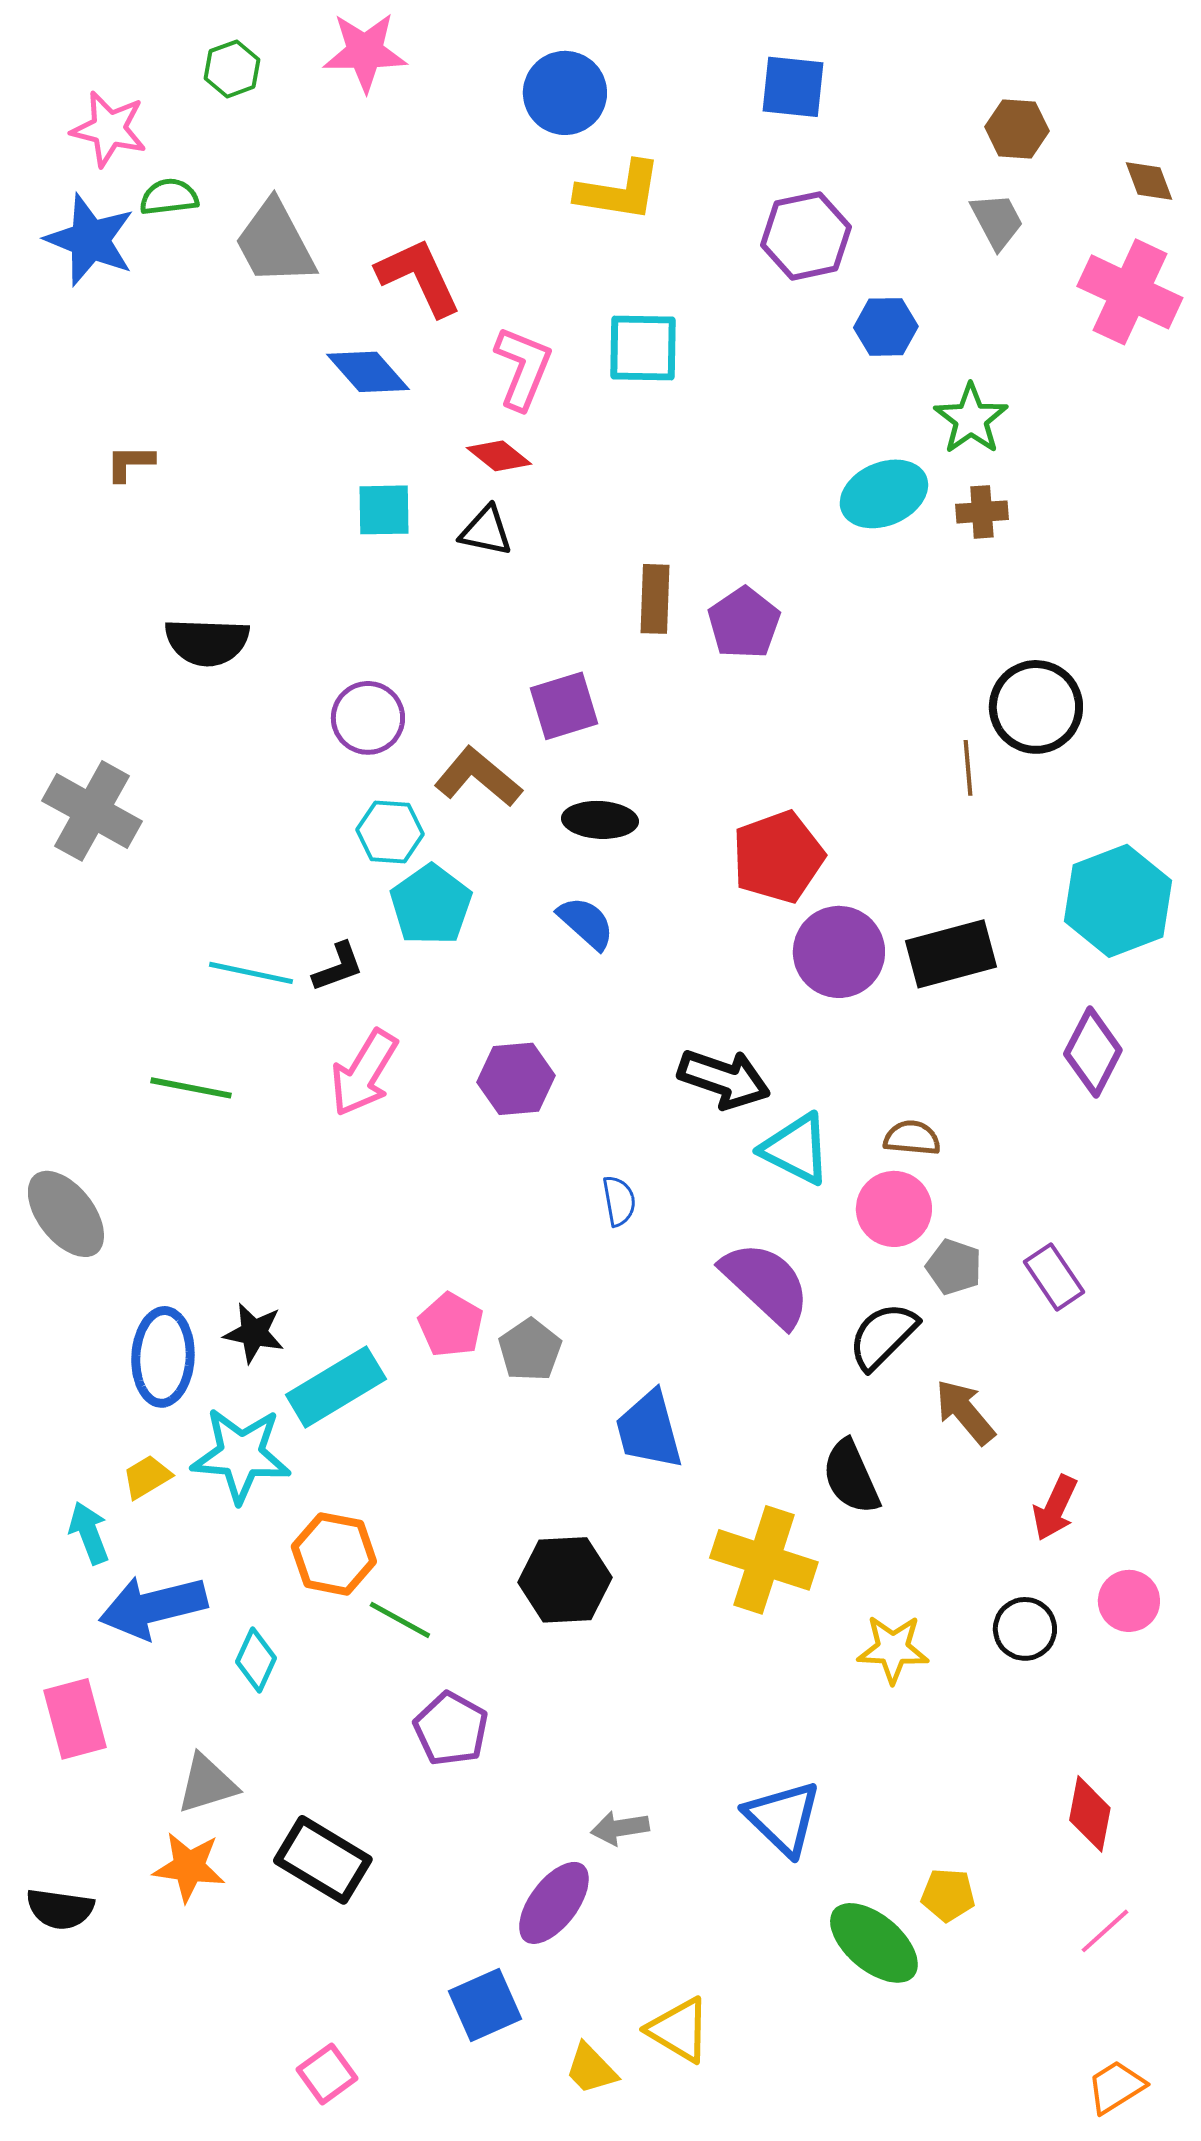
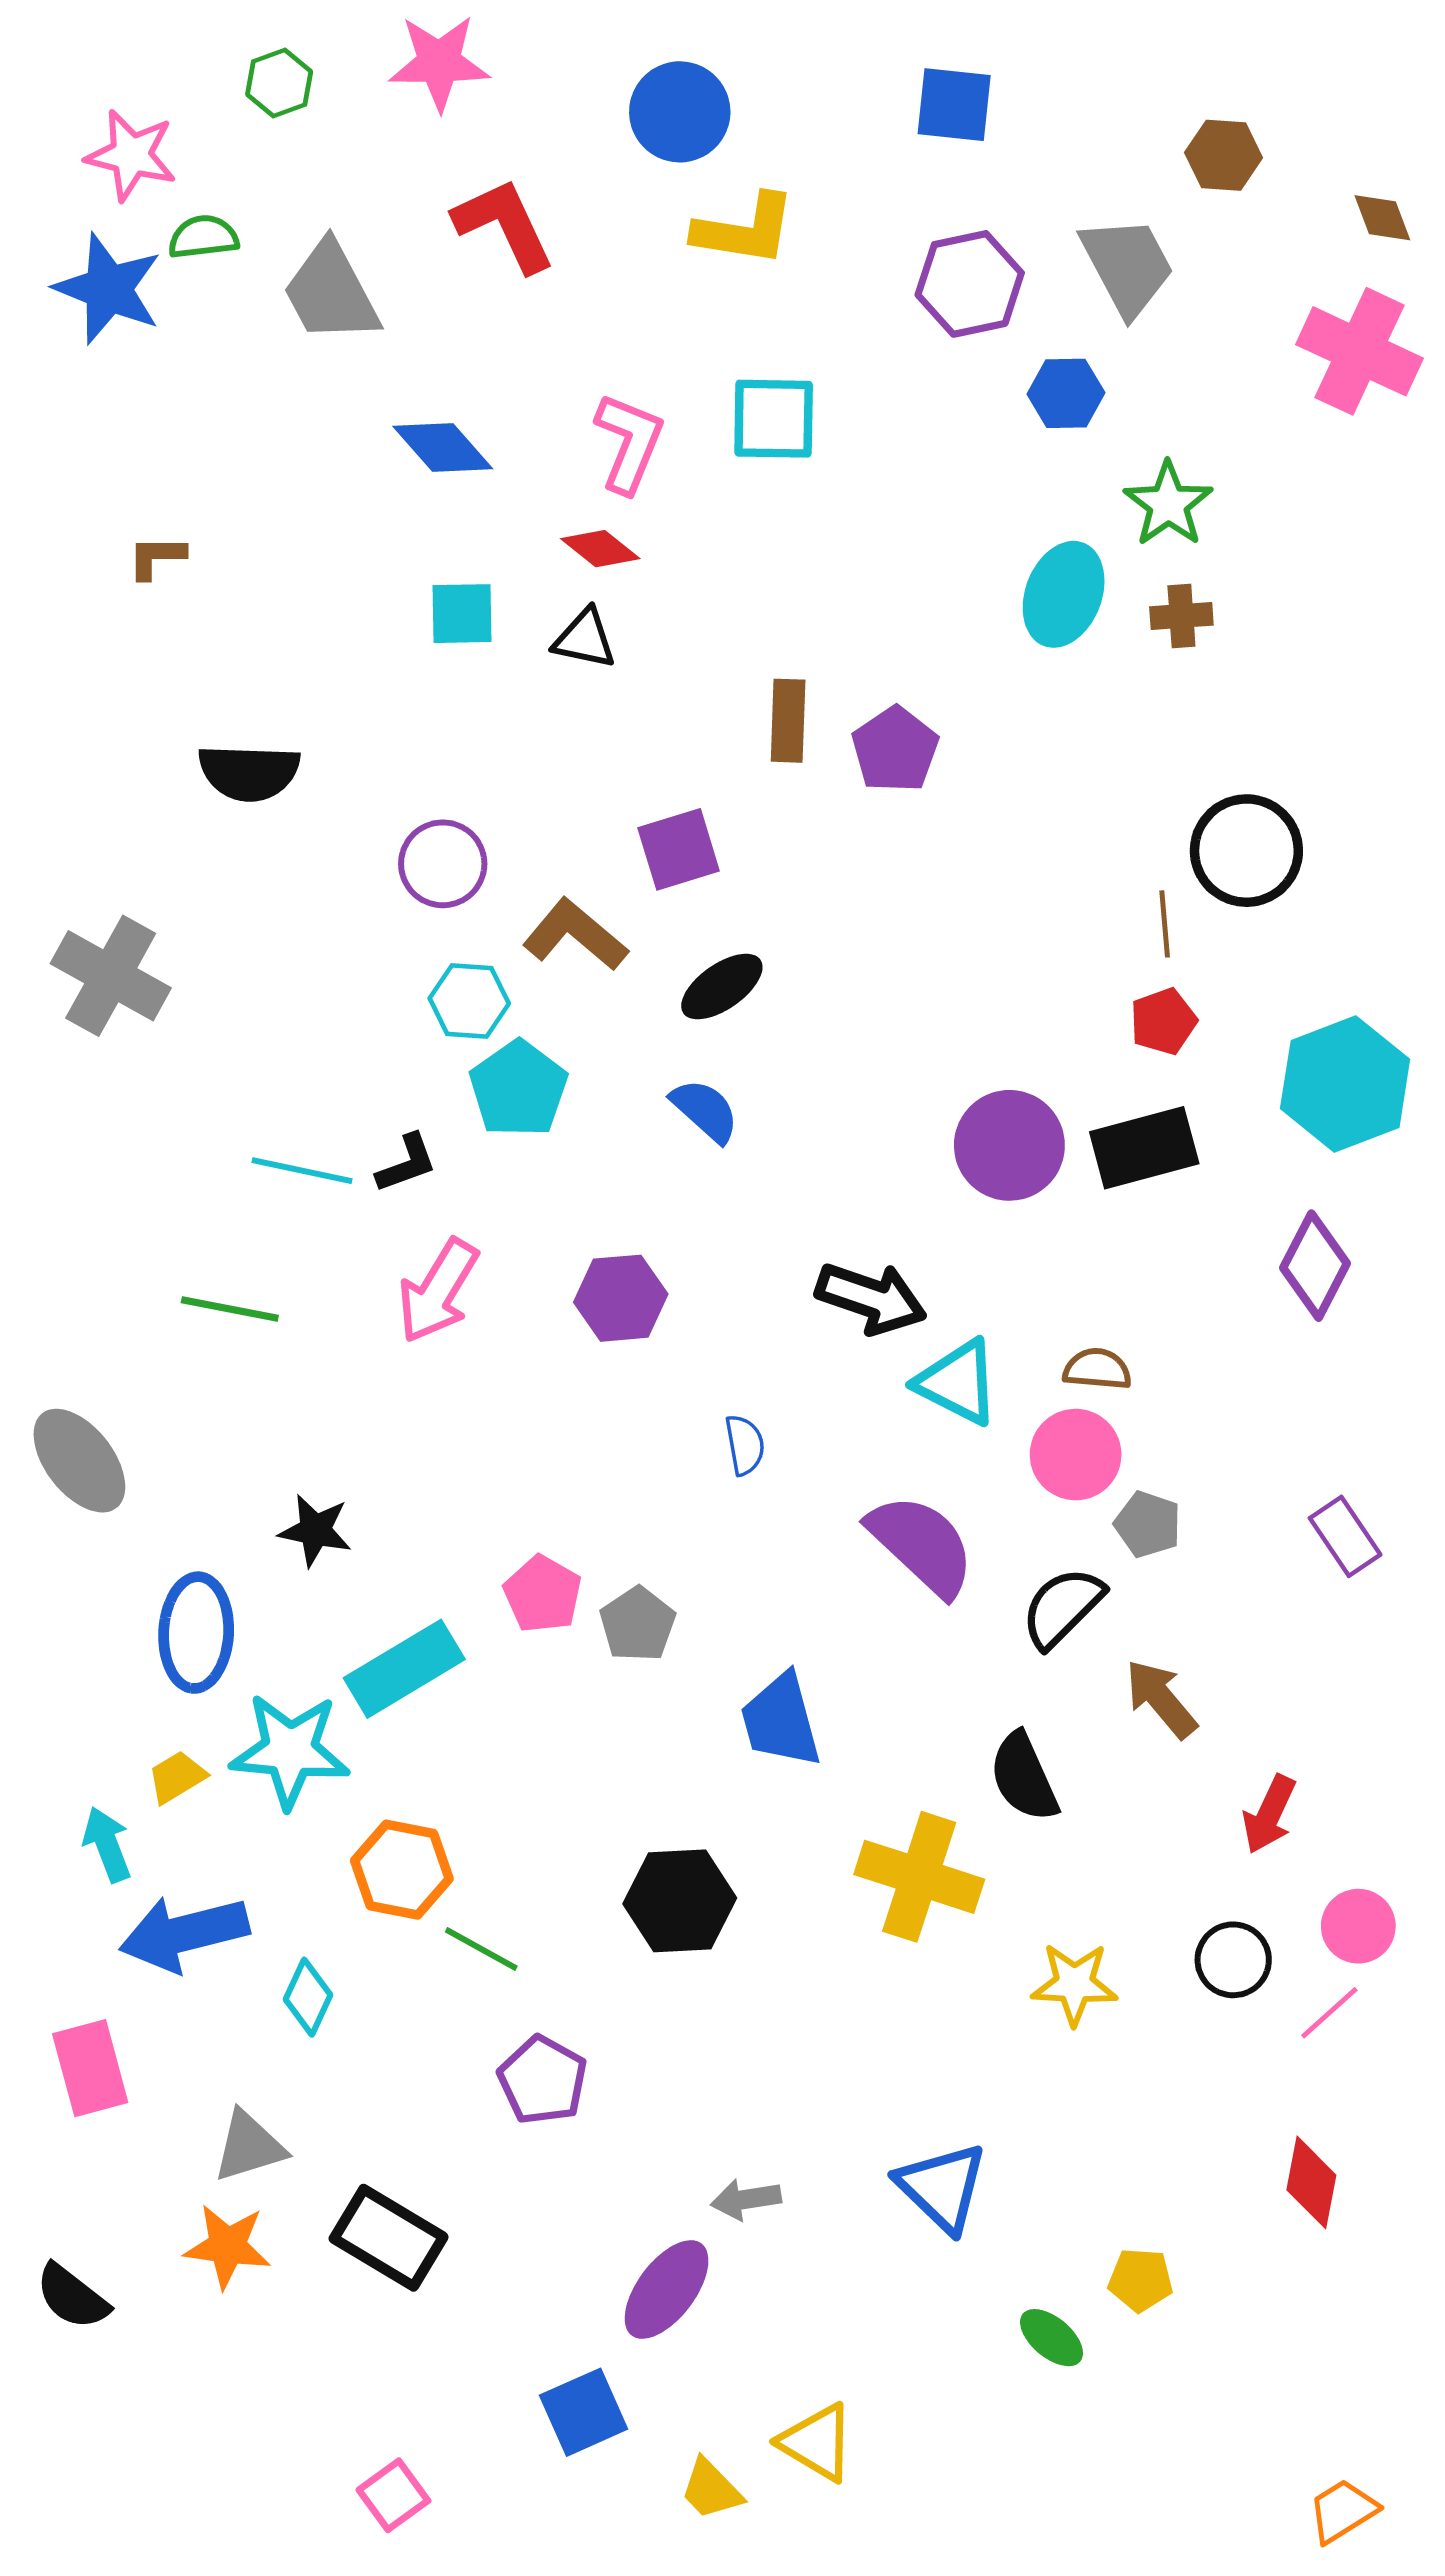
gray trapezoid: (997, 221) -> (1127, 266), moved, size x1.5
red L-shape: (419, 277) -> (504, 225), moved
cyan ellipse: (884, 494) -> (1064, 594), turned -46
black ellipse: (600, 820) -> (722, 987), turned -38
red pentagon: (778, 857) -> (1163, 1021), moved, size x0.6
purple rectangle: (1054, 1277) -> (1345, 1536), moved
black star: (254, 1333) -> (315, 1530), moved
black semicircle: (60, 1909) -> (72, 2297), turned 30
pink line: (1105, 1931) -> (1329, 2013), moved
green ellipse: (874, 1943) -> (1052, 2338), size x0.6

